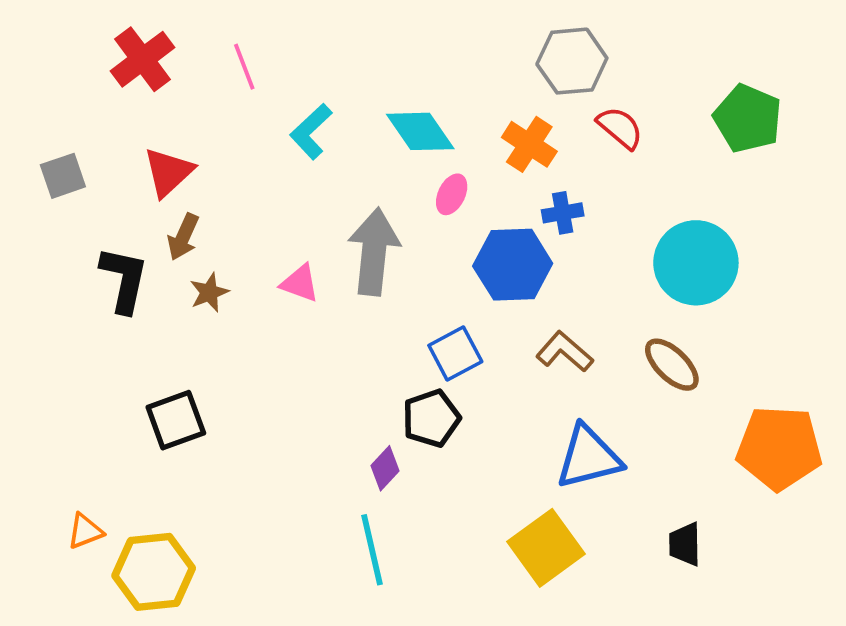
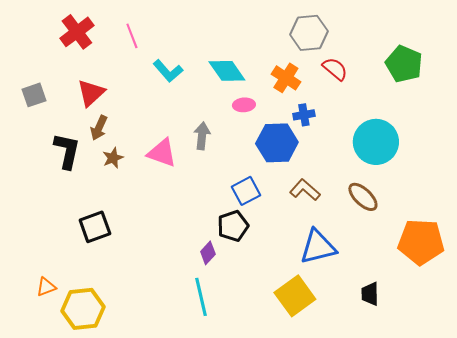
cyan L-shape: (311, 131) -> (168, 71), turned -88
pink ellipse: (452, 194) -> (244, 105), turned 60
gray arrow: (374, 252) -> (202, 136), size x0.6
pink triangle: (300, 283) -> (162, 153), size x1.4

